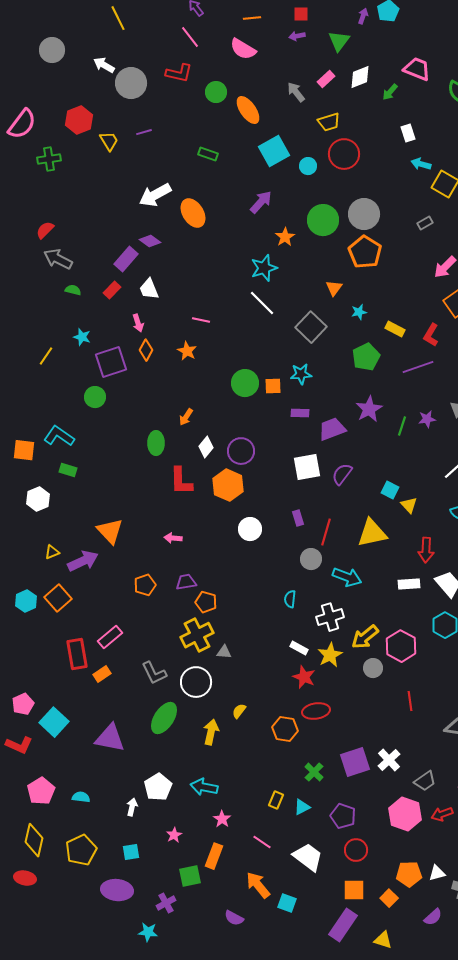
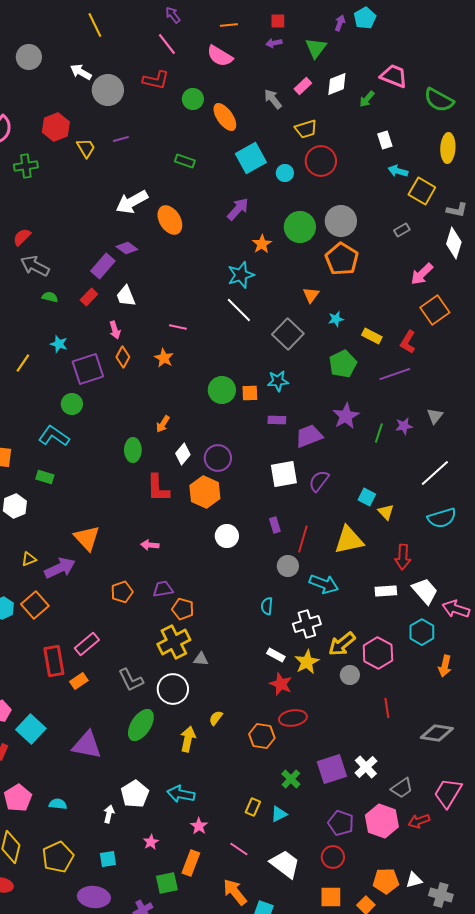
cyan L-shape: (59, 436) -> (54, 436), moved
purple pentagon: (343, 816) -> (341, 823), moved

